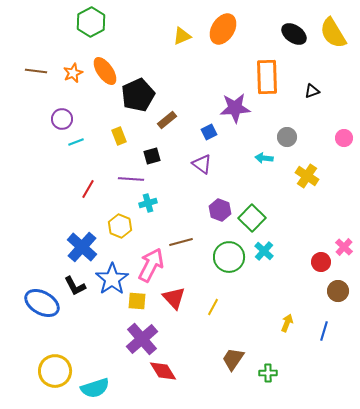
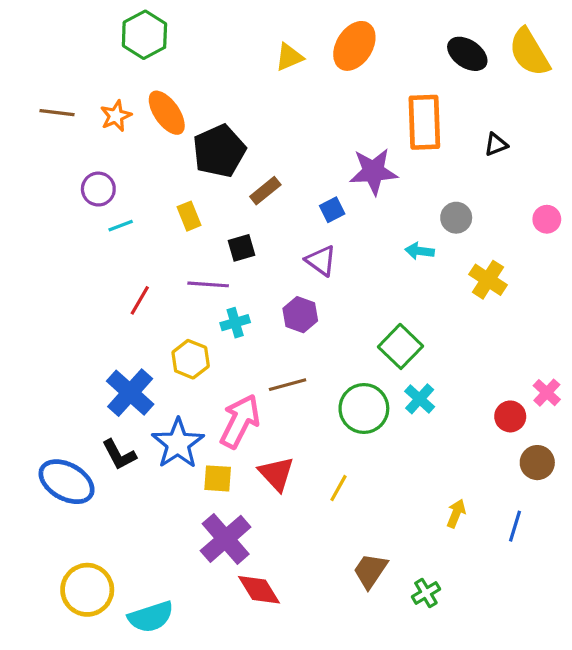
purple hexagon: (220, 210) -> (300, 315), moved
green cross: (268, 373) -> (426, 593), turned -30

